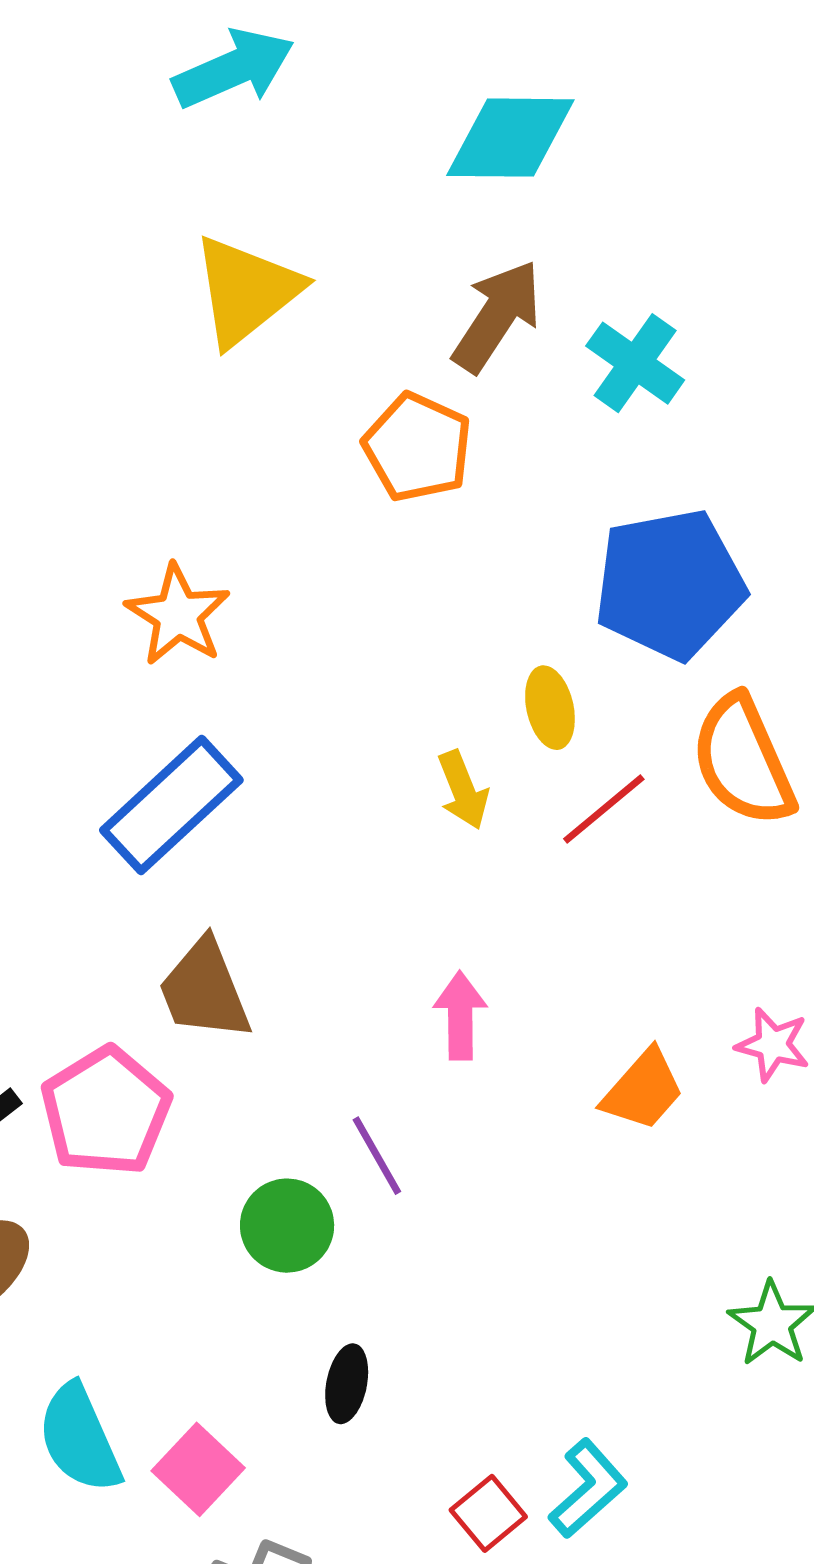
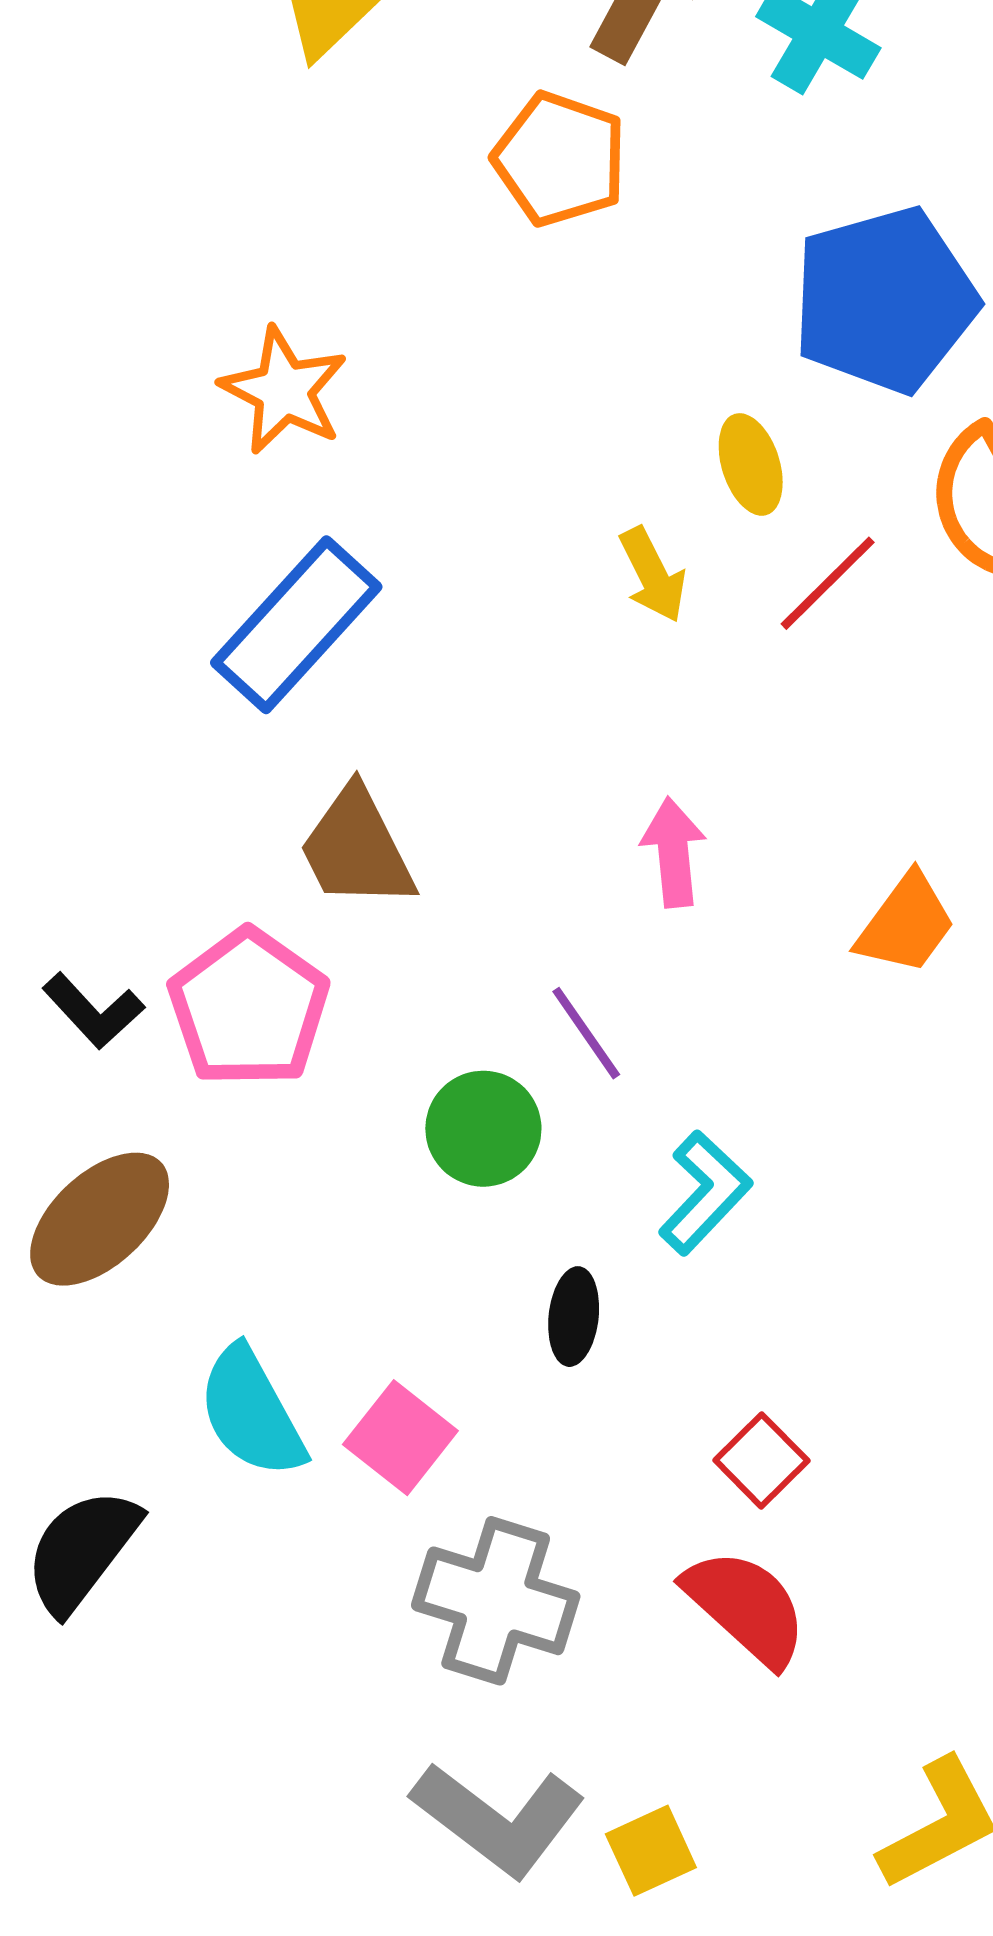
cyan L-shape: (588, 1488) -> (705, 1193), moved

